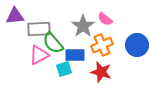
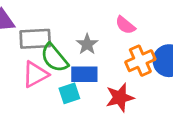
gray star: (83, 26) -> (87, 44), moved, size x0.7
orange cross: (102, 45) -> (140, 61), moved
red star: (101, 72) -> (120, 98), turned -30

